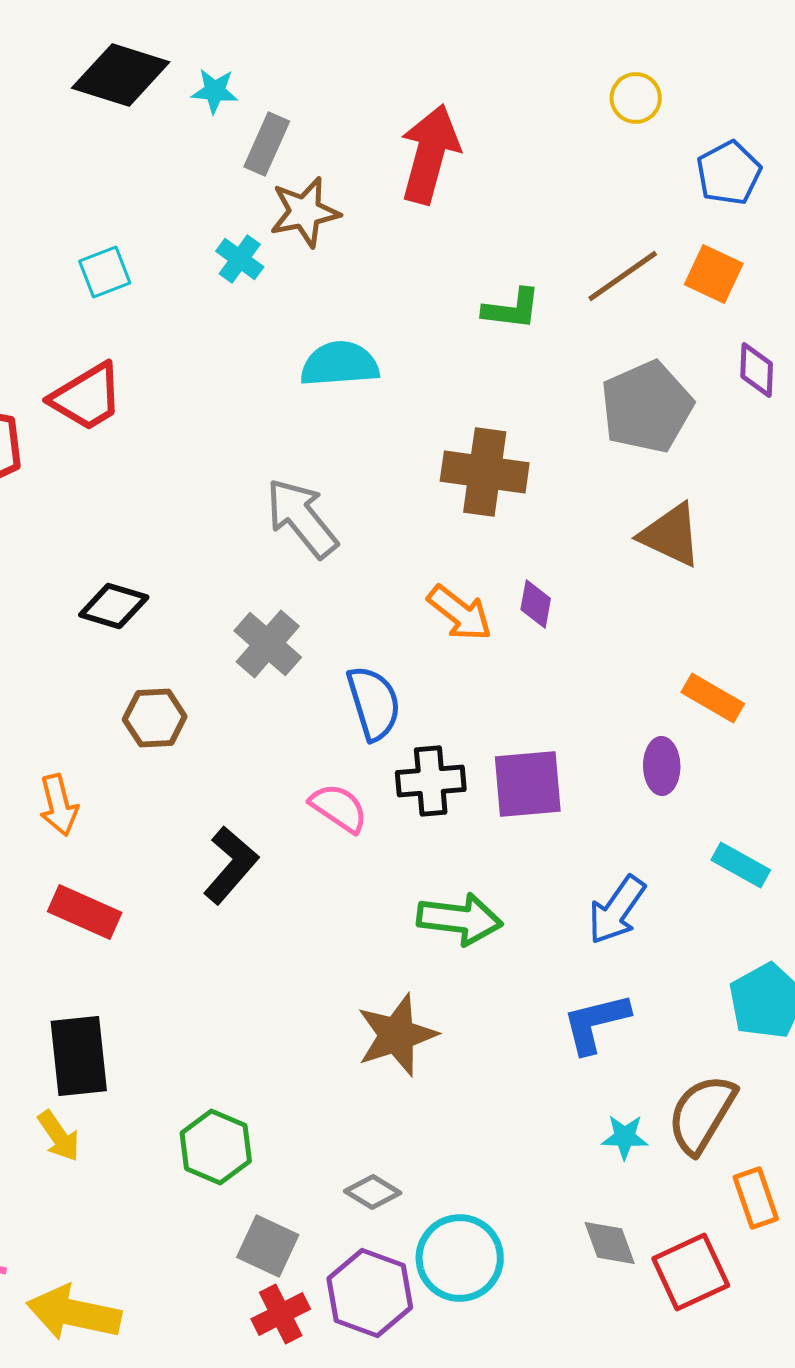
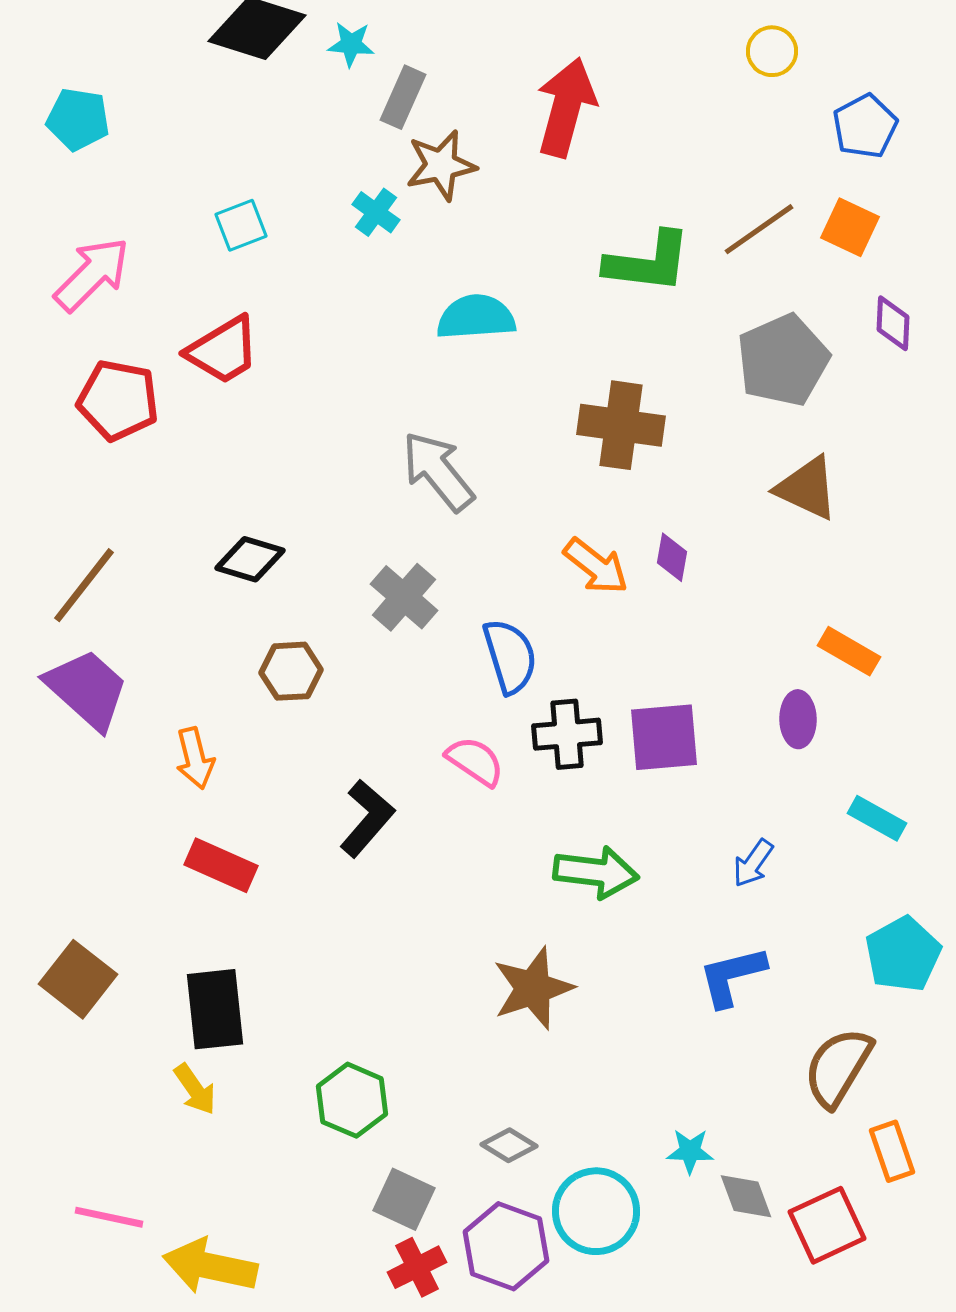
green L-shape: (512, 309) -> (648, 262), size x1.5
blue arrow: (617, 910) -> (753, 863), size x0.7
cyan star: (625, 1137) -> (690, 1151), moved

